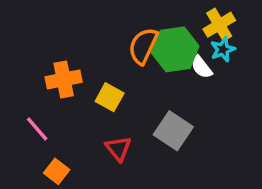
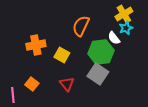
green hexagon: (175, 49) -> (101, 52), moved
pink line: (37, 129) -> (13, 95), moved, turned 35
orange square: (57, 171) -> (32, 84), moved

